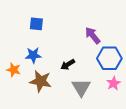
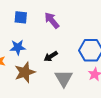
purple arrow: (93, 35) -> (52, 20), moved
brown star: (41, 81) -> (25, 72), turned -30

